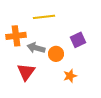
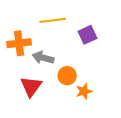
purple square: (78, 40) -> (88, 35), moved
orange circle: (56, 54) -> (67, 76), moved

